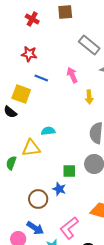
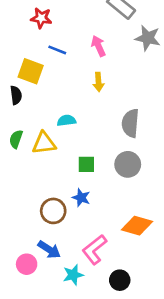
yellow arrow: (89, 97) -> (98, 82), moved
black semicircle: (10, 112) -> (16, 95), turned -136
green semicircle: (11, 163) -> (16, 139), moved
green square: (69, 171) -> (86, 164), moved

